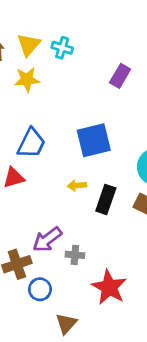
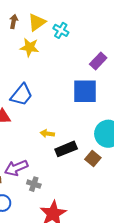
blue square: (94, 140) -> (85, 91), moved
black rectangle: (106, 199) -> (66, 149), turned 35

